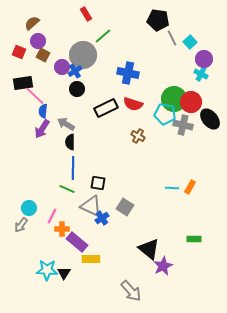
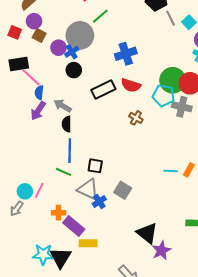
blue cross: (128, 73) -> (126, 54), turned -30
pink line: (52, 216) -> (39, 190), moved
black triangle: (64, 273) -> (61, 258), size x1.6

